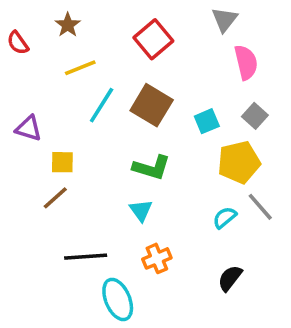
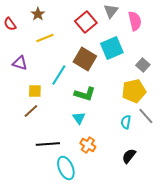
gray triangle: (225, 20) -> (111, 11), moved
pink semicircle: (246, 62) -> (135, 21), moved
cyan line: (102, 105) -> (59, 75), moved
cyan square: (207, 121) -> (112, 48), moved, size x1.6
purple triangle: (29, 128) -> (20, 63), moved
cyan semicircle: (225, 217) -> (126, 122), turned -40
orange cross: (157, 258) -> (88, 145), turned -35

